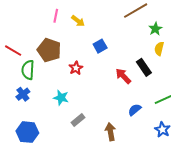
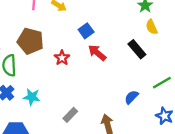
yellow semicircle: (159, 49) -> (152, 27), turned -32
red arrow: (123, 76) -> (97, 53), moved
cyan star: (61, 98) -> (32, 97), moved

